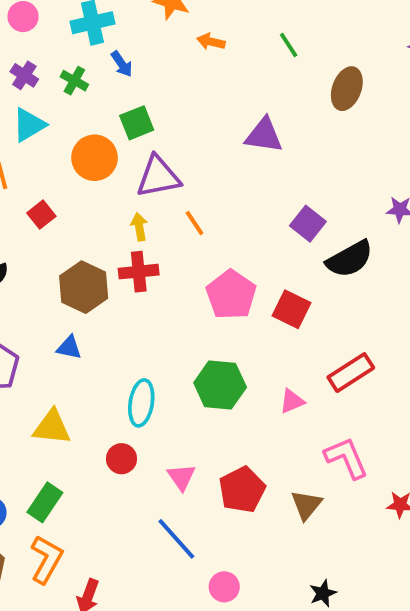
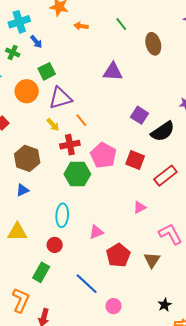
brown ellipse: (347, 89) -> (153, 44), turned -30
yellow arrow: (139, 227) -> (53, 125), turned 152
red cross: (139, 272) -> (70, 145), moved
blue triangle: (69, 348) -> (22, 190), turned -32
red rectangle: (351, 373) -> (165, 176), moved
green hexagon: (220, 385) -> (77, 174), moved
pink triangle: (181, 477) -> (96, 232), moved, turned 49
green rectangle: (45, 502) -> (41, 272), moved

